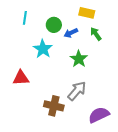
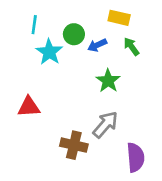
cyan star: (43, 49) -> (49, 52), moved
purple semicircle: (99, 115) -> (136, 157), turned 110

